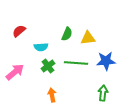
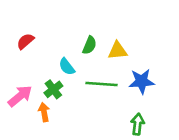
cyan semicircle: (41, 47) -> (67, 67), moved, turned 56
green cross: (48, 66) -> (53, 89), moved
orange arrow: (52, 95) -> (44, 112), moved

